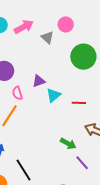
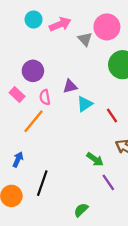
pink circle: (66, 24) -> (107, 27), size x1.5
red line: (79, 103) -> (112, 116), turned 48
black line: (23, 170) -> (42, 183), turned 45

